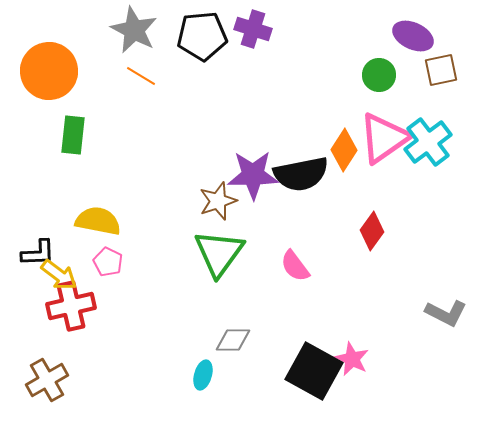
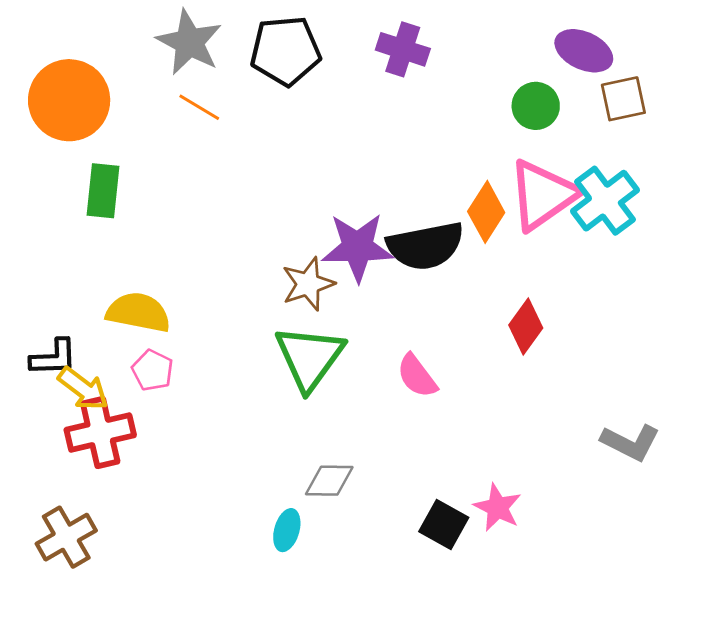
purple cross: (253, 29) -> (403, 49), moved
black square: (314, 371) -> (444, 524), size x0.6

